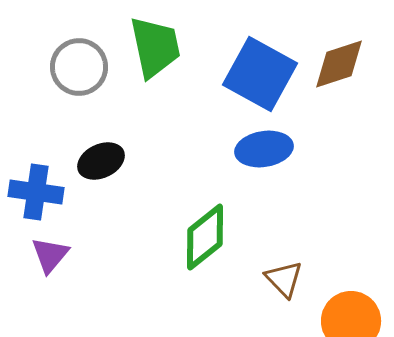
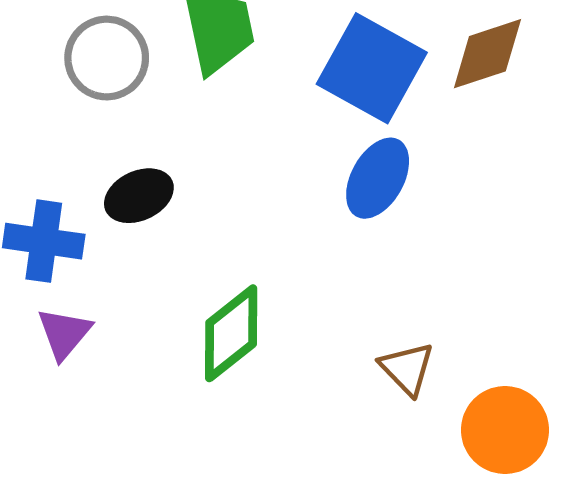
blue ellipse: (264, 149) -> (378, 178), turned -52
green diamond: (205, 237) -> (231, 333), moved

